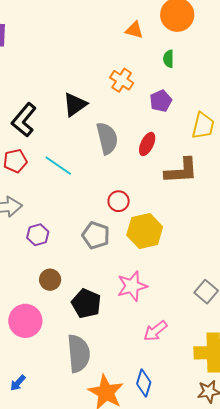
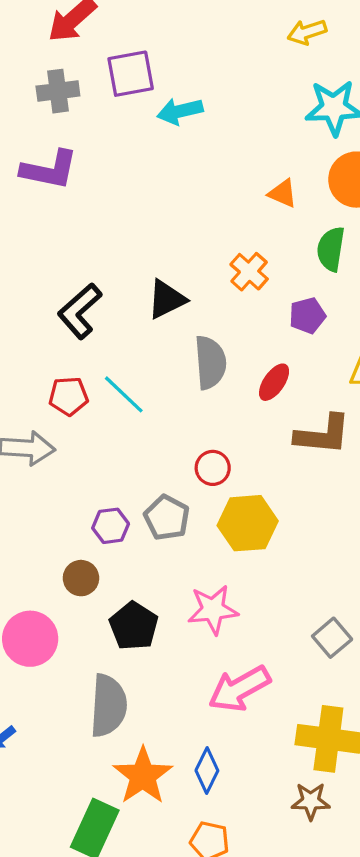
green semicircle: (169, 59) -> (331, 249), size x1.5
red pentagon: (15, 161) -> (68, 396), moved
purple hexagon: (38, 235) -> (111, 526), moved
pink arrow: (155, 331) -> (239, 689), size x1.5

